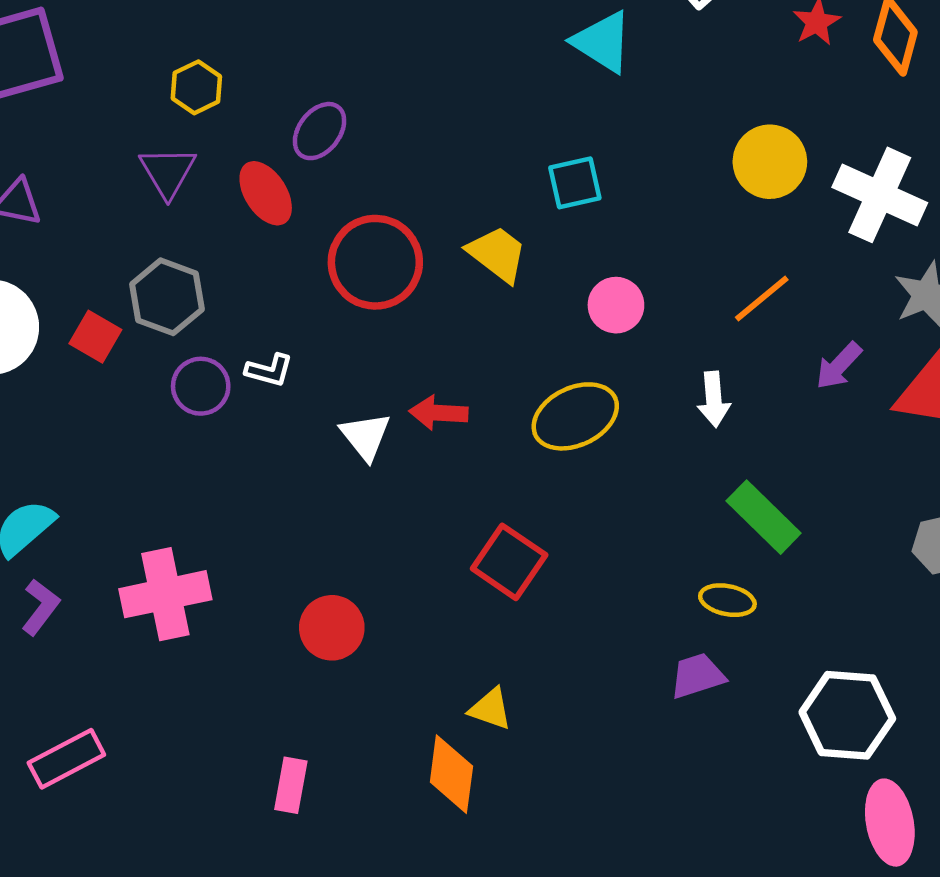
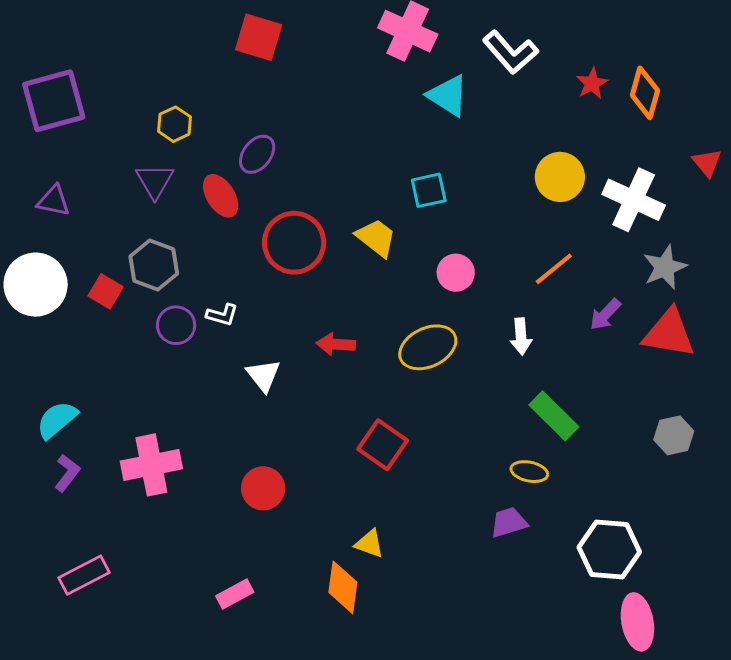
white triangle: (365, 436) -> (263, 375), moved
pink rectangle: (291, 785) -> (235, 594), turned 51

